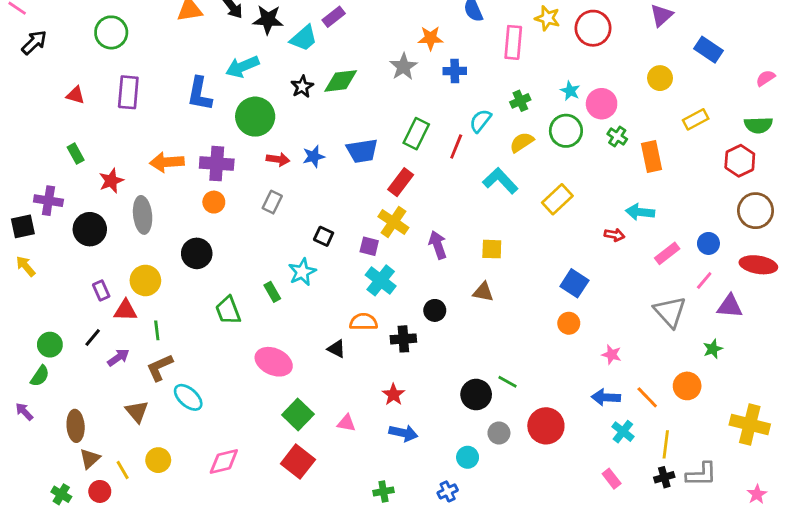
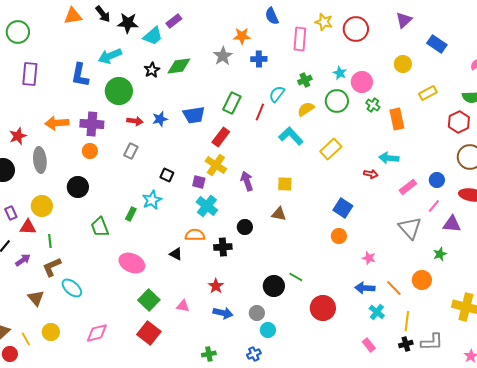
green rectangle: (272, 292) -> (131, 214), turned 56
gray circle: (499, 433) -> (257, 313), moved

